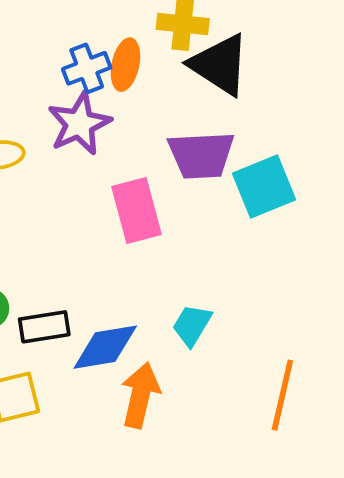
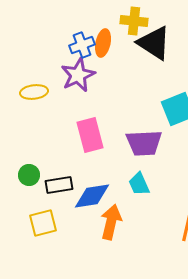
purple trapezoid: (201, 155) -> (144, 143), moved
pink rectangle: (137, 210) -> (90, 135), moved
cyan trapezoid: (192, 325) -> (139, 184), turned -55

